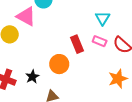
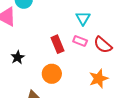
orange circle: (59, 64) -> (52, 74), moved
black star: (32, 77) -> (18, 57), moved

